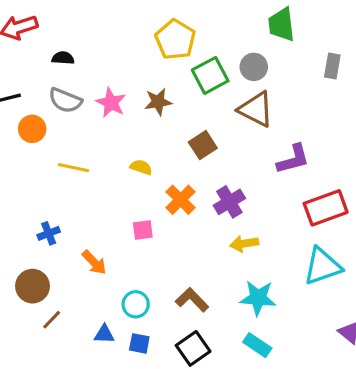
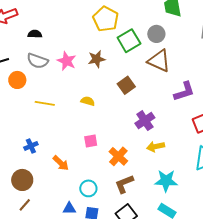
orange cross: (181, 200) -> (118, 156), moved
brown L-shape: (192, 300) -> (124, 184), turned -65
brown line: (52, 320) -> (25, 205), moved

